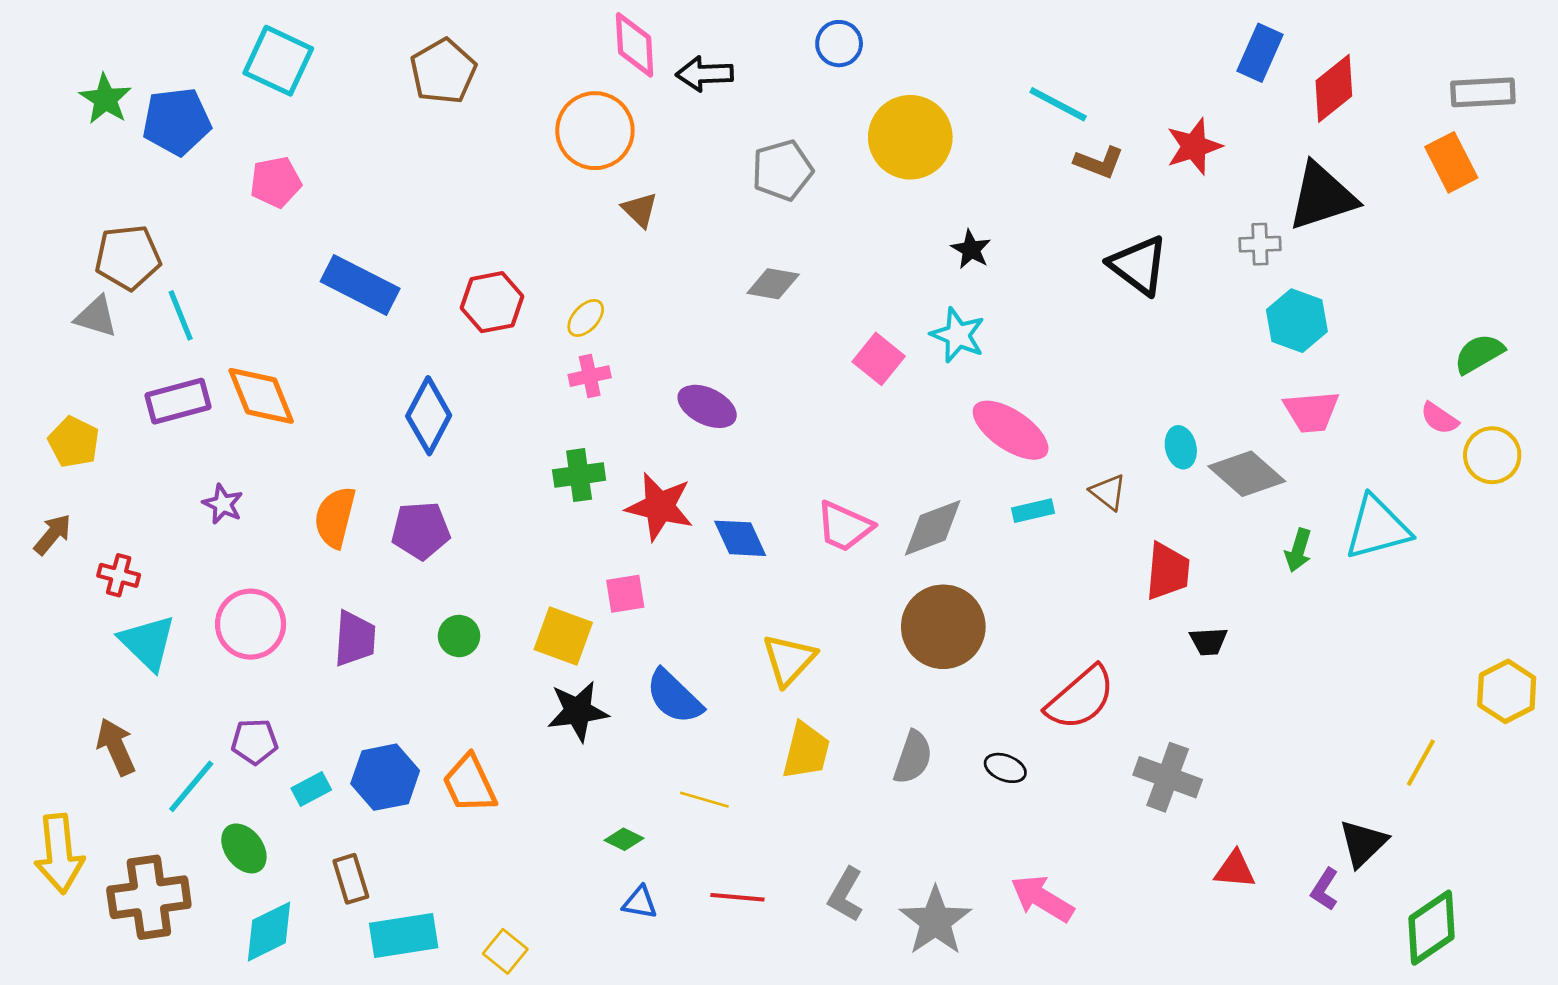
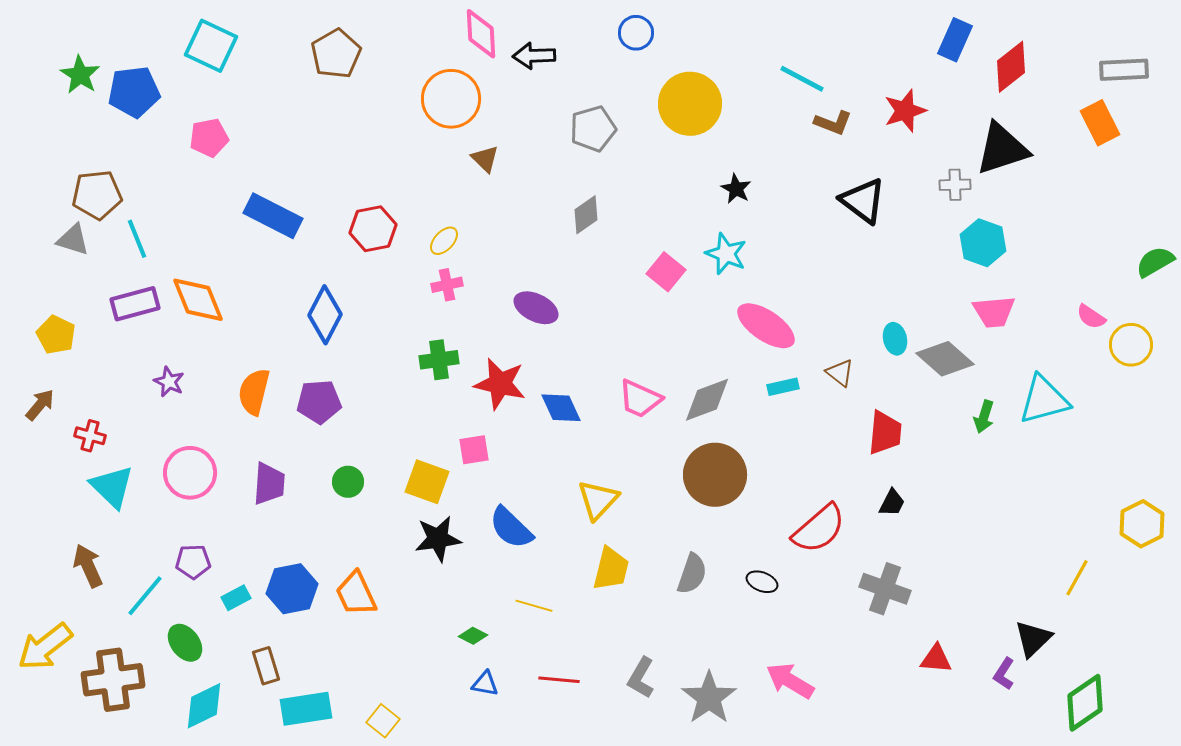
gray diamond: (773, 284) -> (586, 215), turned -45
green semicircle: (1479, 354) -> (1155, 262), moved
black trapezoid: (1208, 641) -> (892, 503), moved, turned -60
yellow arrow: (59, 854) -> (45, 647), turned 58

